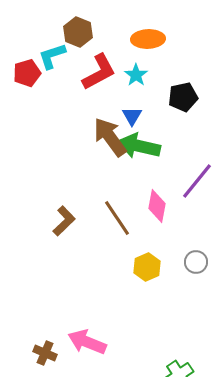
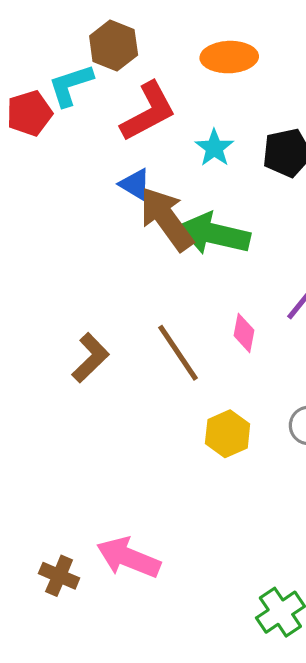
cyan star: (136, 75) -> (214, 148), moved
blue triangle: (132, 116) -> (135, 184), moved, turned -30
pink diamond: (157, 206) -> (244, 333), size x0.7

